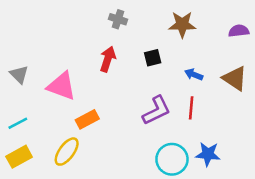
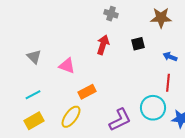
pink triangle: (61, 86) -> (67, 66), size x0.7
purple L-shape: (157, 110) -> (120, 120), moved
cyan circle: (172, 159) -> (153, 108), moved

